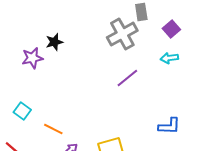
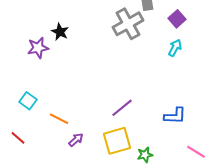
black star: (54, 42) -> (60, 32), turned -30
cyan arrow: (169, 58) -> (175, 48), turned 126
purple line: (127, 78) -> (122, 108), moved

